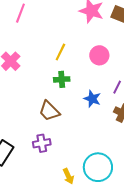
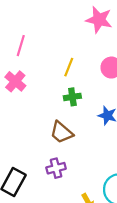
pink line: (20, 13) -> (21, 46), moved

